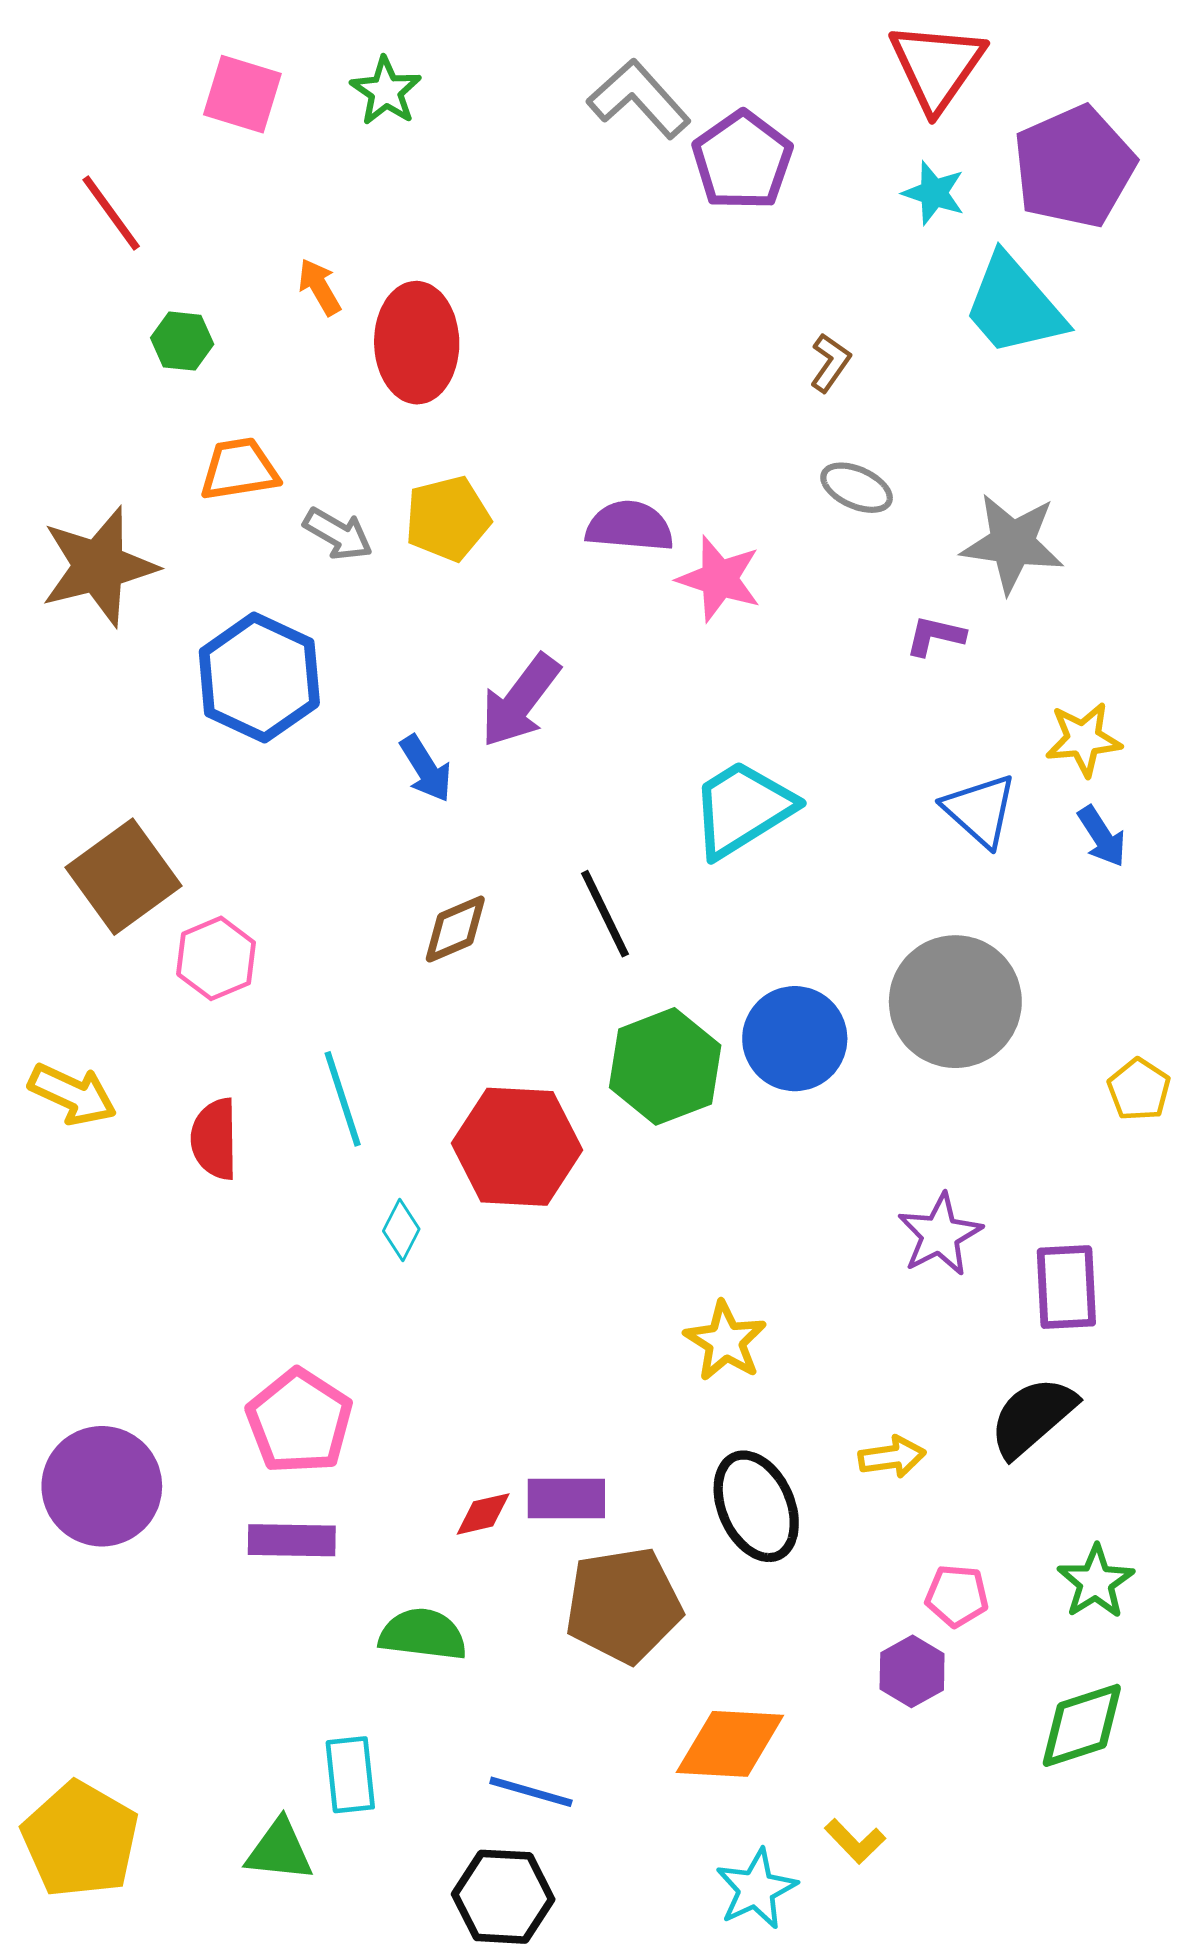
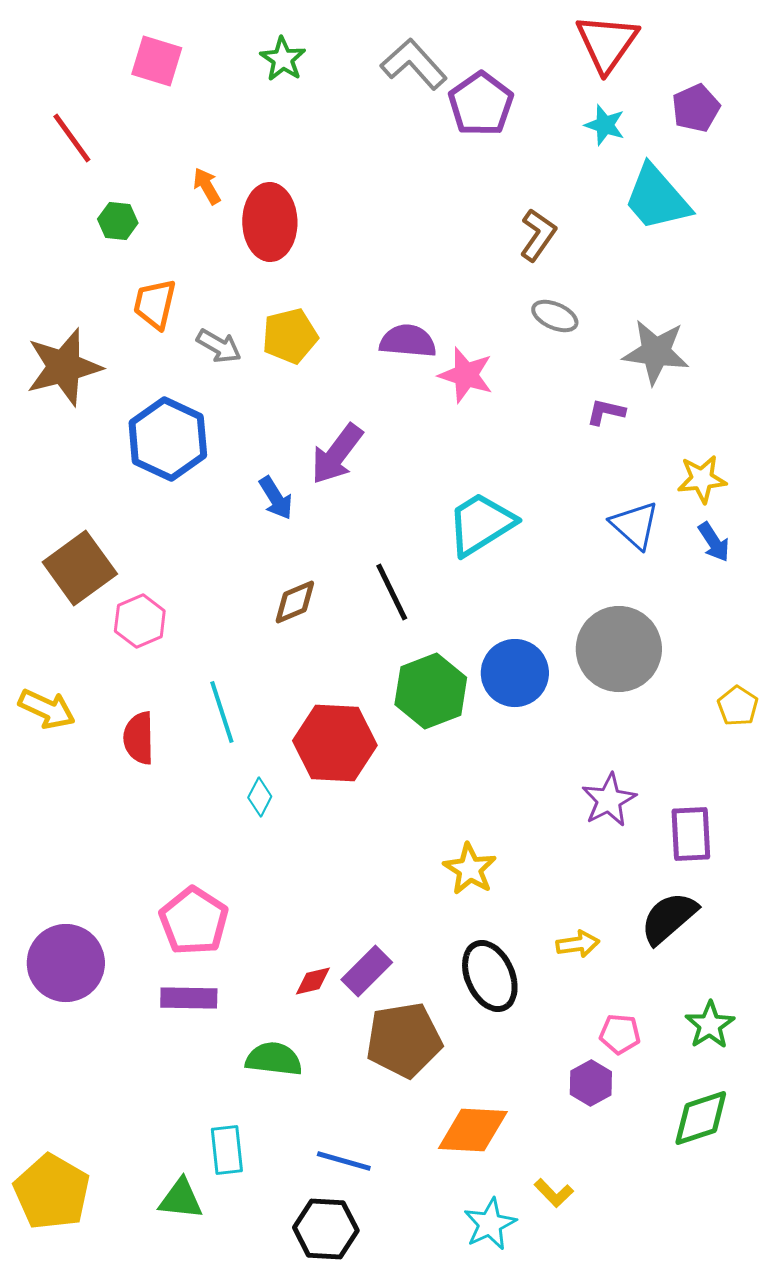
green star: (386, 91) -> (283, 59), moved
purple pentagon: (1074, 167) -> (696, 108), size x0.6
brown L-shape: (830, 363) -> (538, 235), size x1.4
orange trapezoid: (239, 469) -> (155, 304), turned -68
purple rectangle: (566, 1499) -> (367, 971), turned -45

